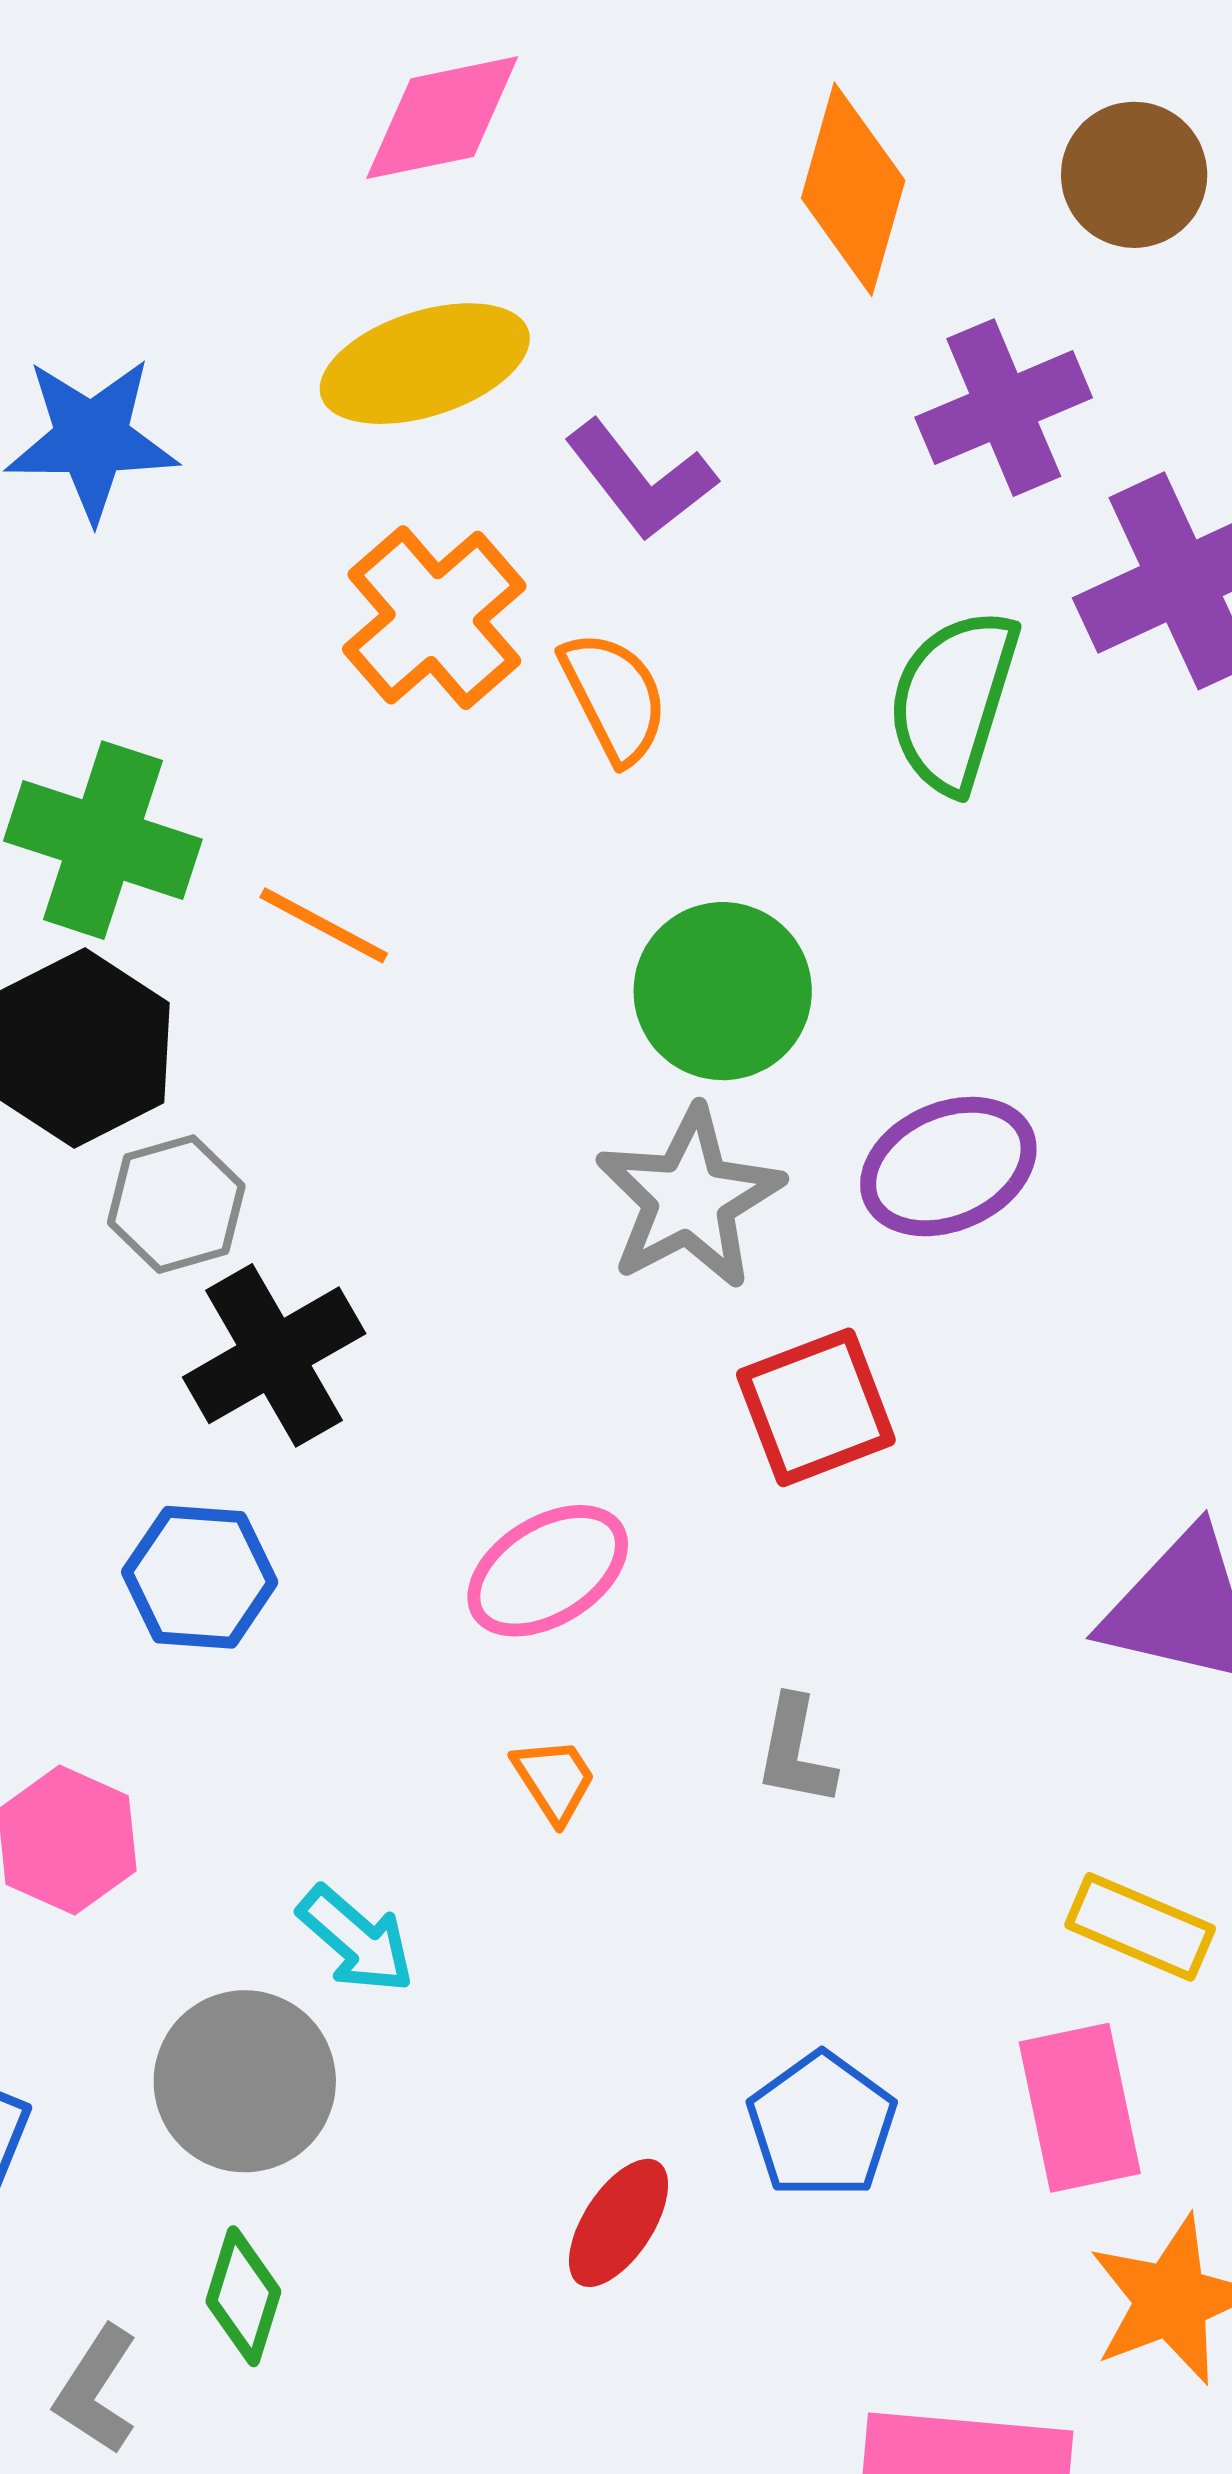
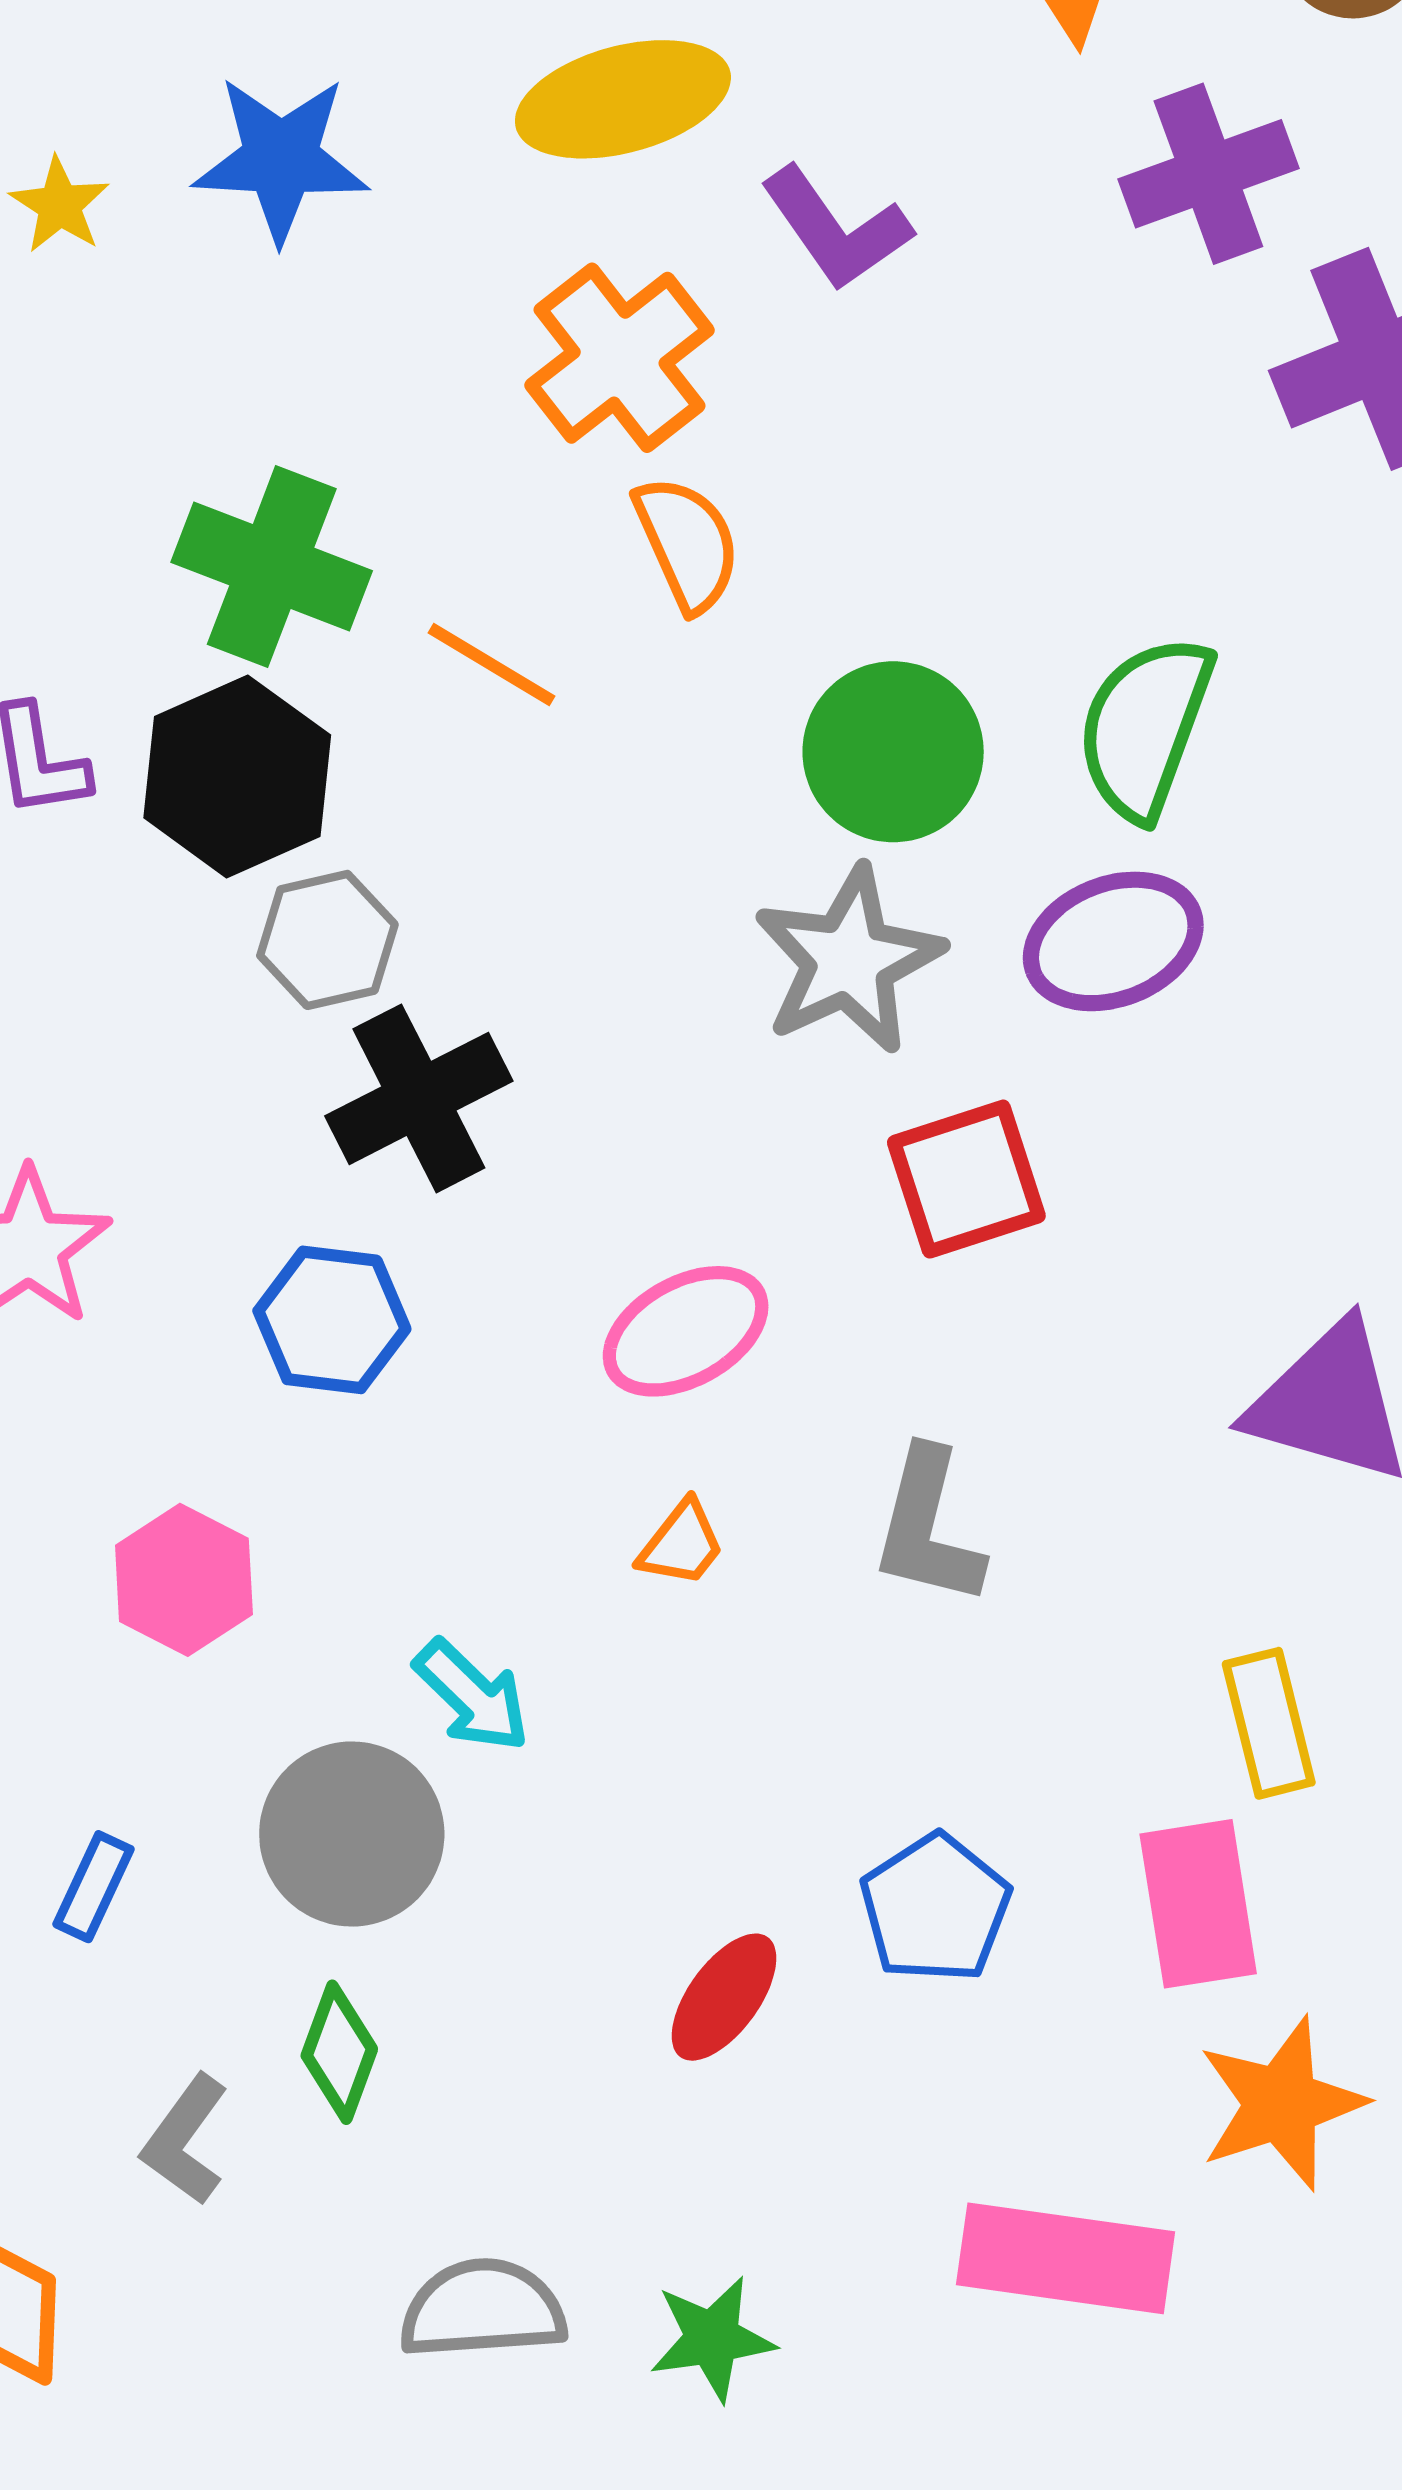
orange semicircle: (614, 697) -> (687, 543), moved
green semicircle: (953, 701) -> (1145, 727), moved
gray L-shape: (795, 1751) -> (928, 1527), size x1.4
orange trapezoid: (554, 1780) -> (682, 1544), turned 68
yellow rectangle: (1140, 1927) -> (1269, 1723), turned 50

